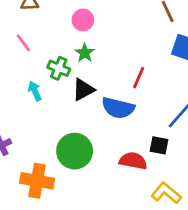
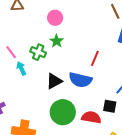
pink line: (23, 43) -> (11, 52), moved
black triangle: (83, 90) -> (54, 81), moved
green circle: (75, 151) -> (63, 112), moved

